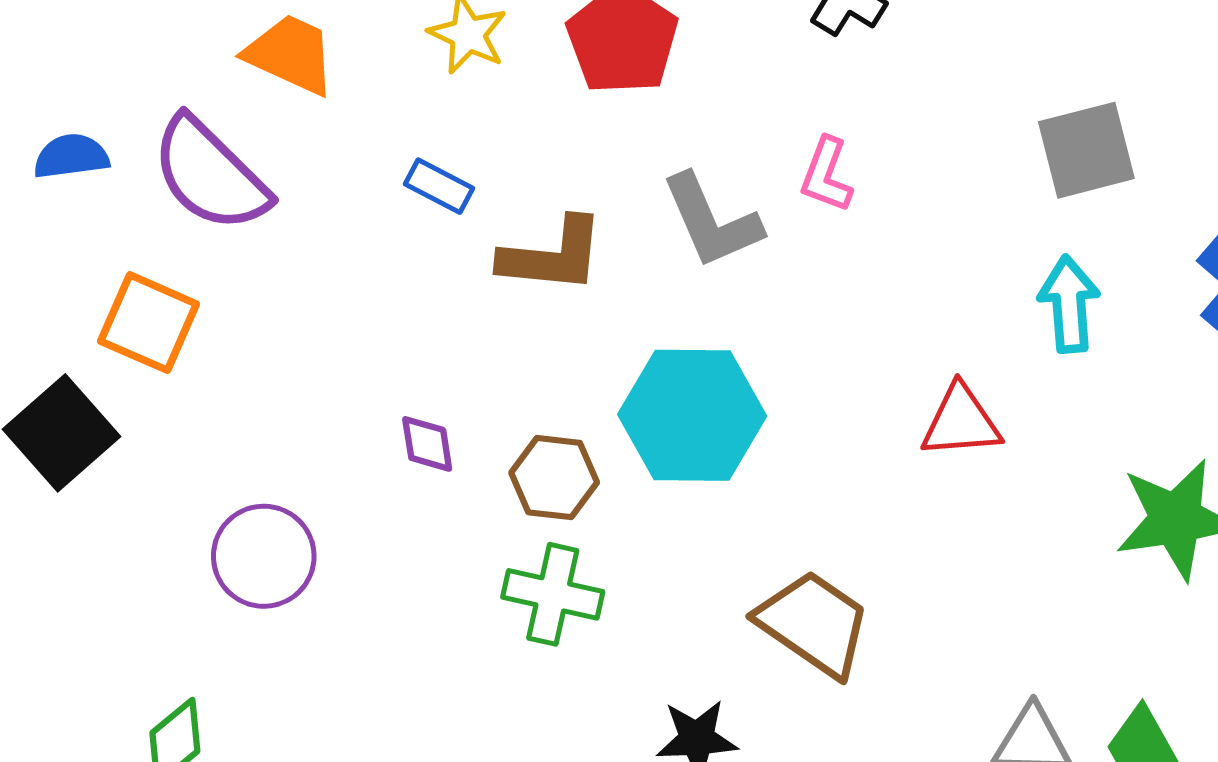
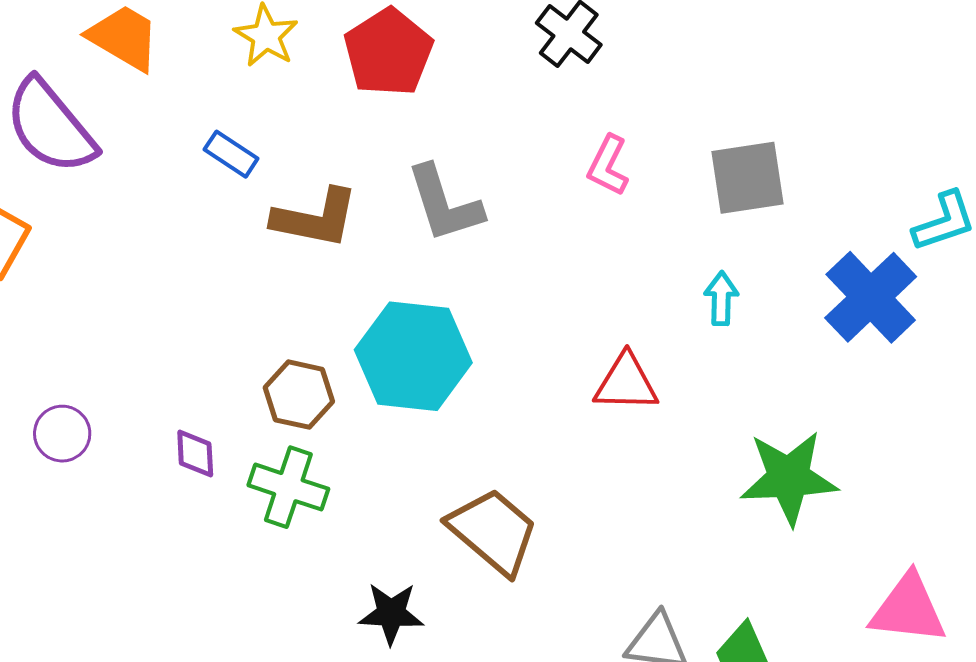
pink L-shape: (826, 175) -> (608, 165), moved
cyan arrow: (1069, 304) -> (721, 298), size x0.7
purple diamond: (427, 444) -> (195, 453), moved
purple circle: (264, 556) -> (62, 434), size x0.7

